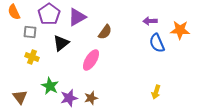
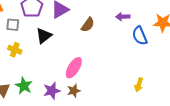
purple arrow: (150, 21) -> (123, 17), moved
pink ellipse: (91, 60) -> (74, 68), moved
green star: (50, 86) -> (24, 86), moved

